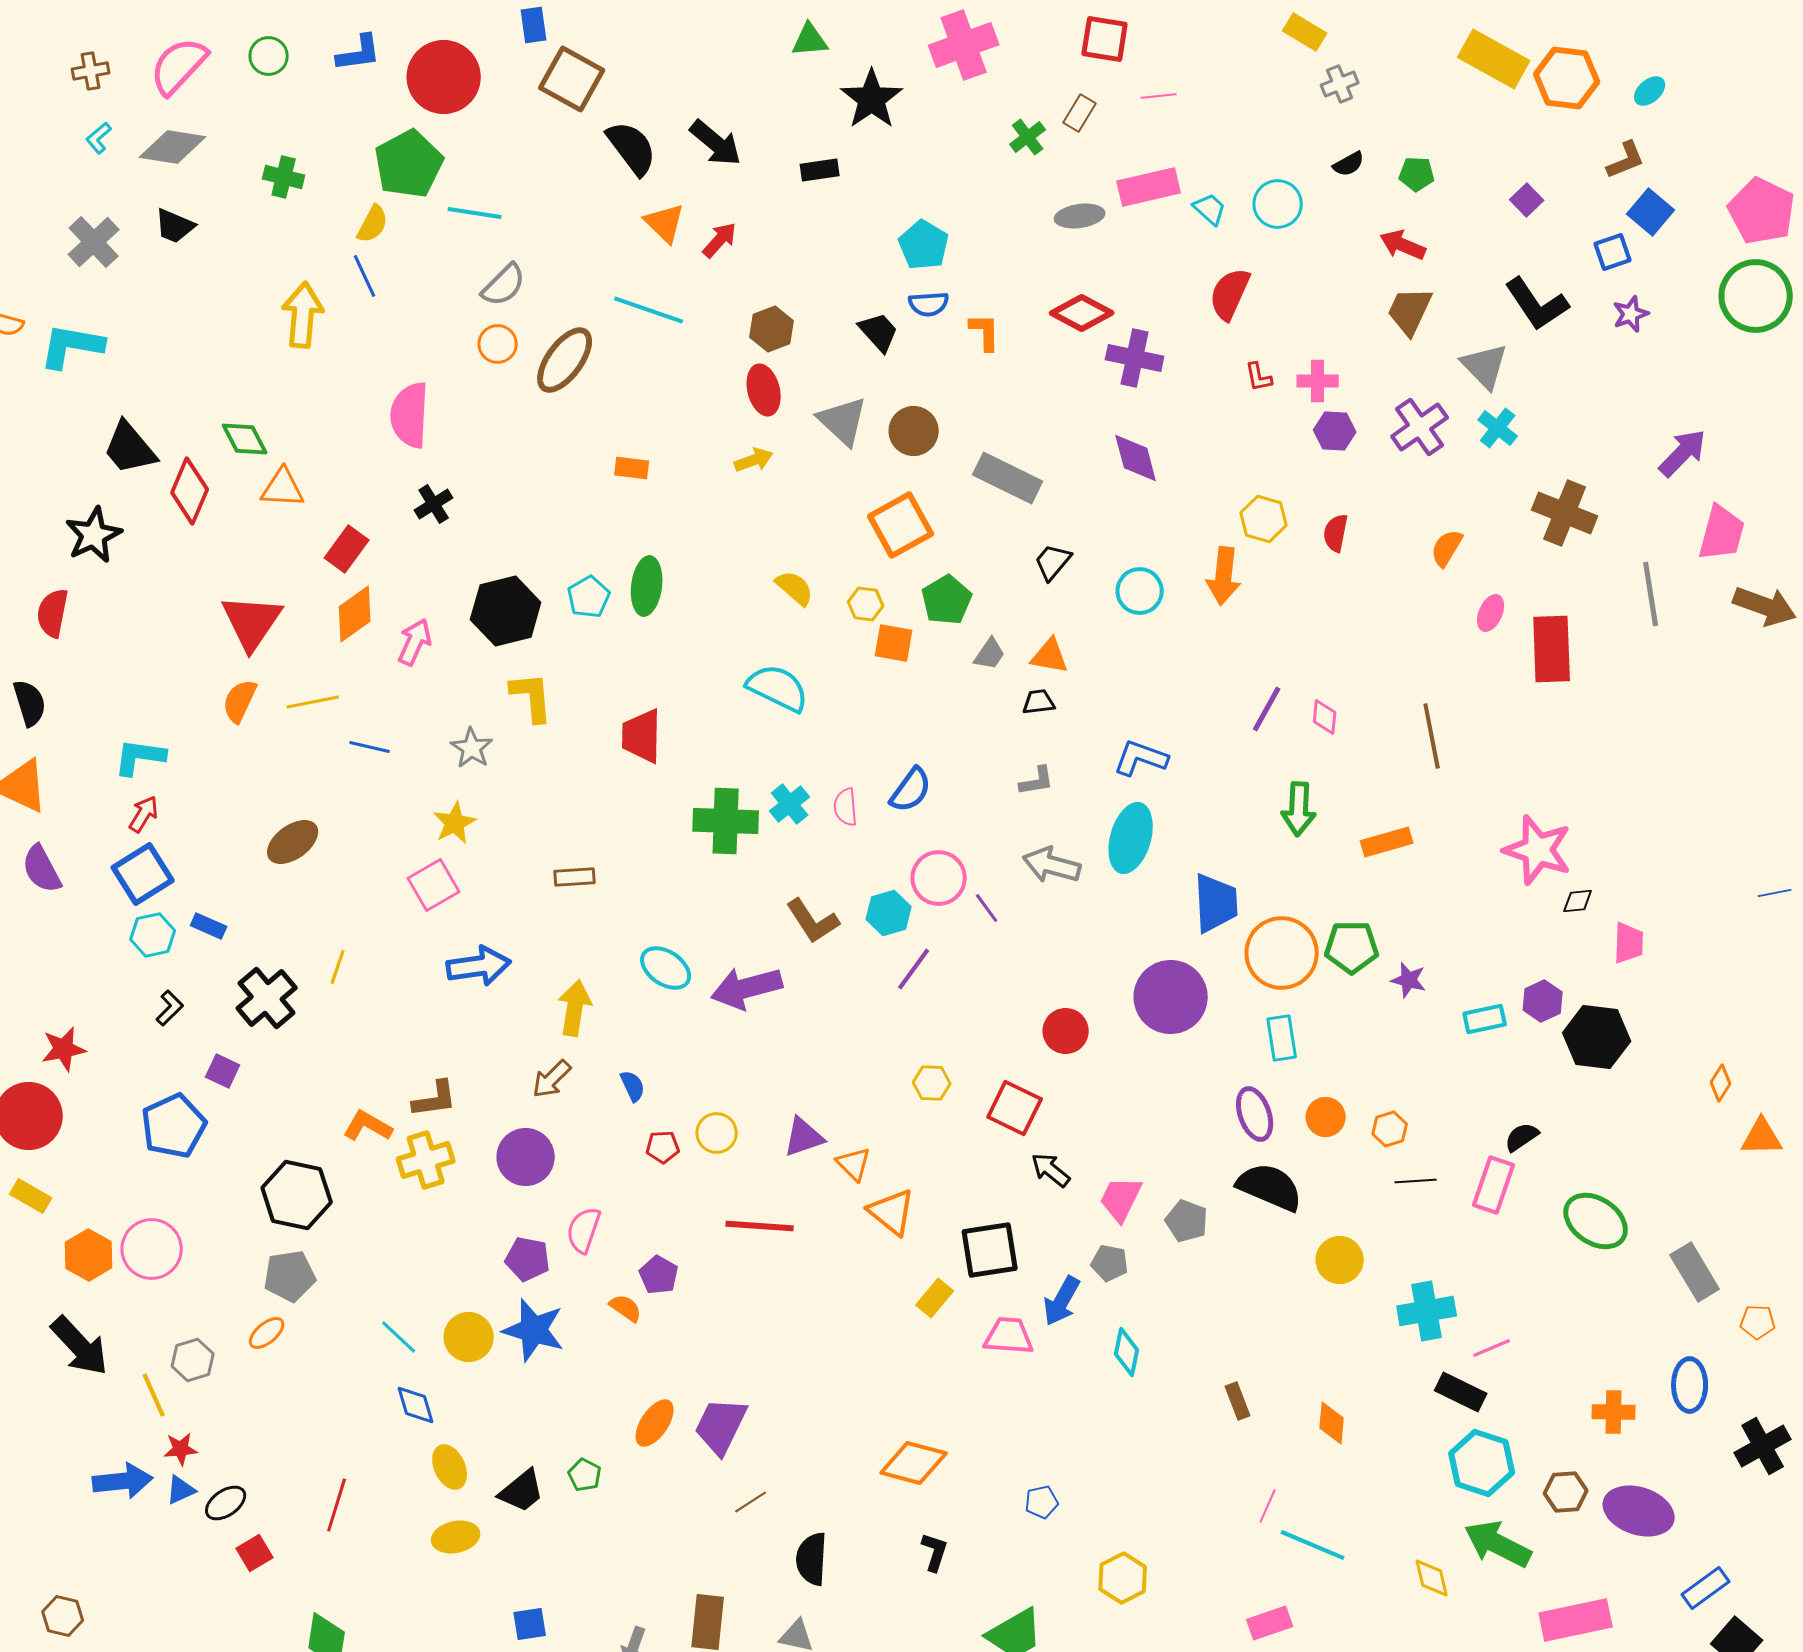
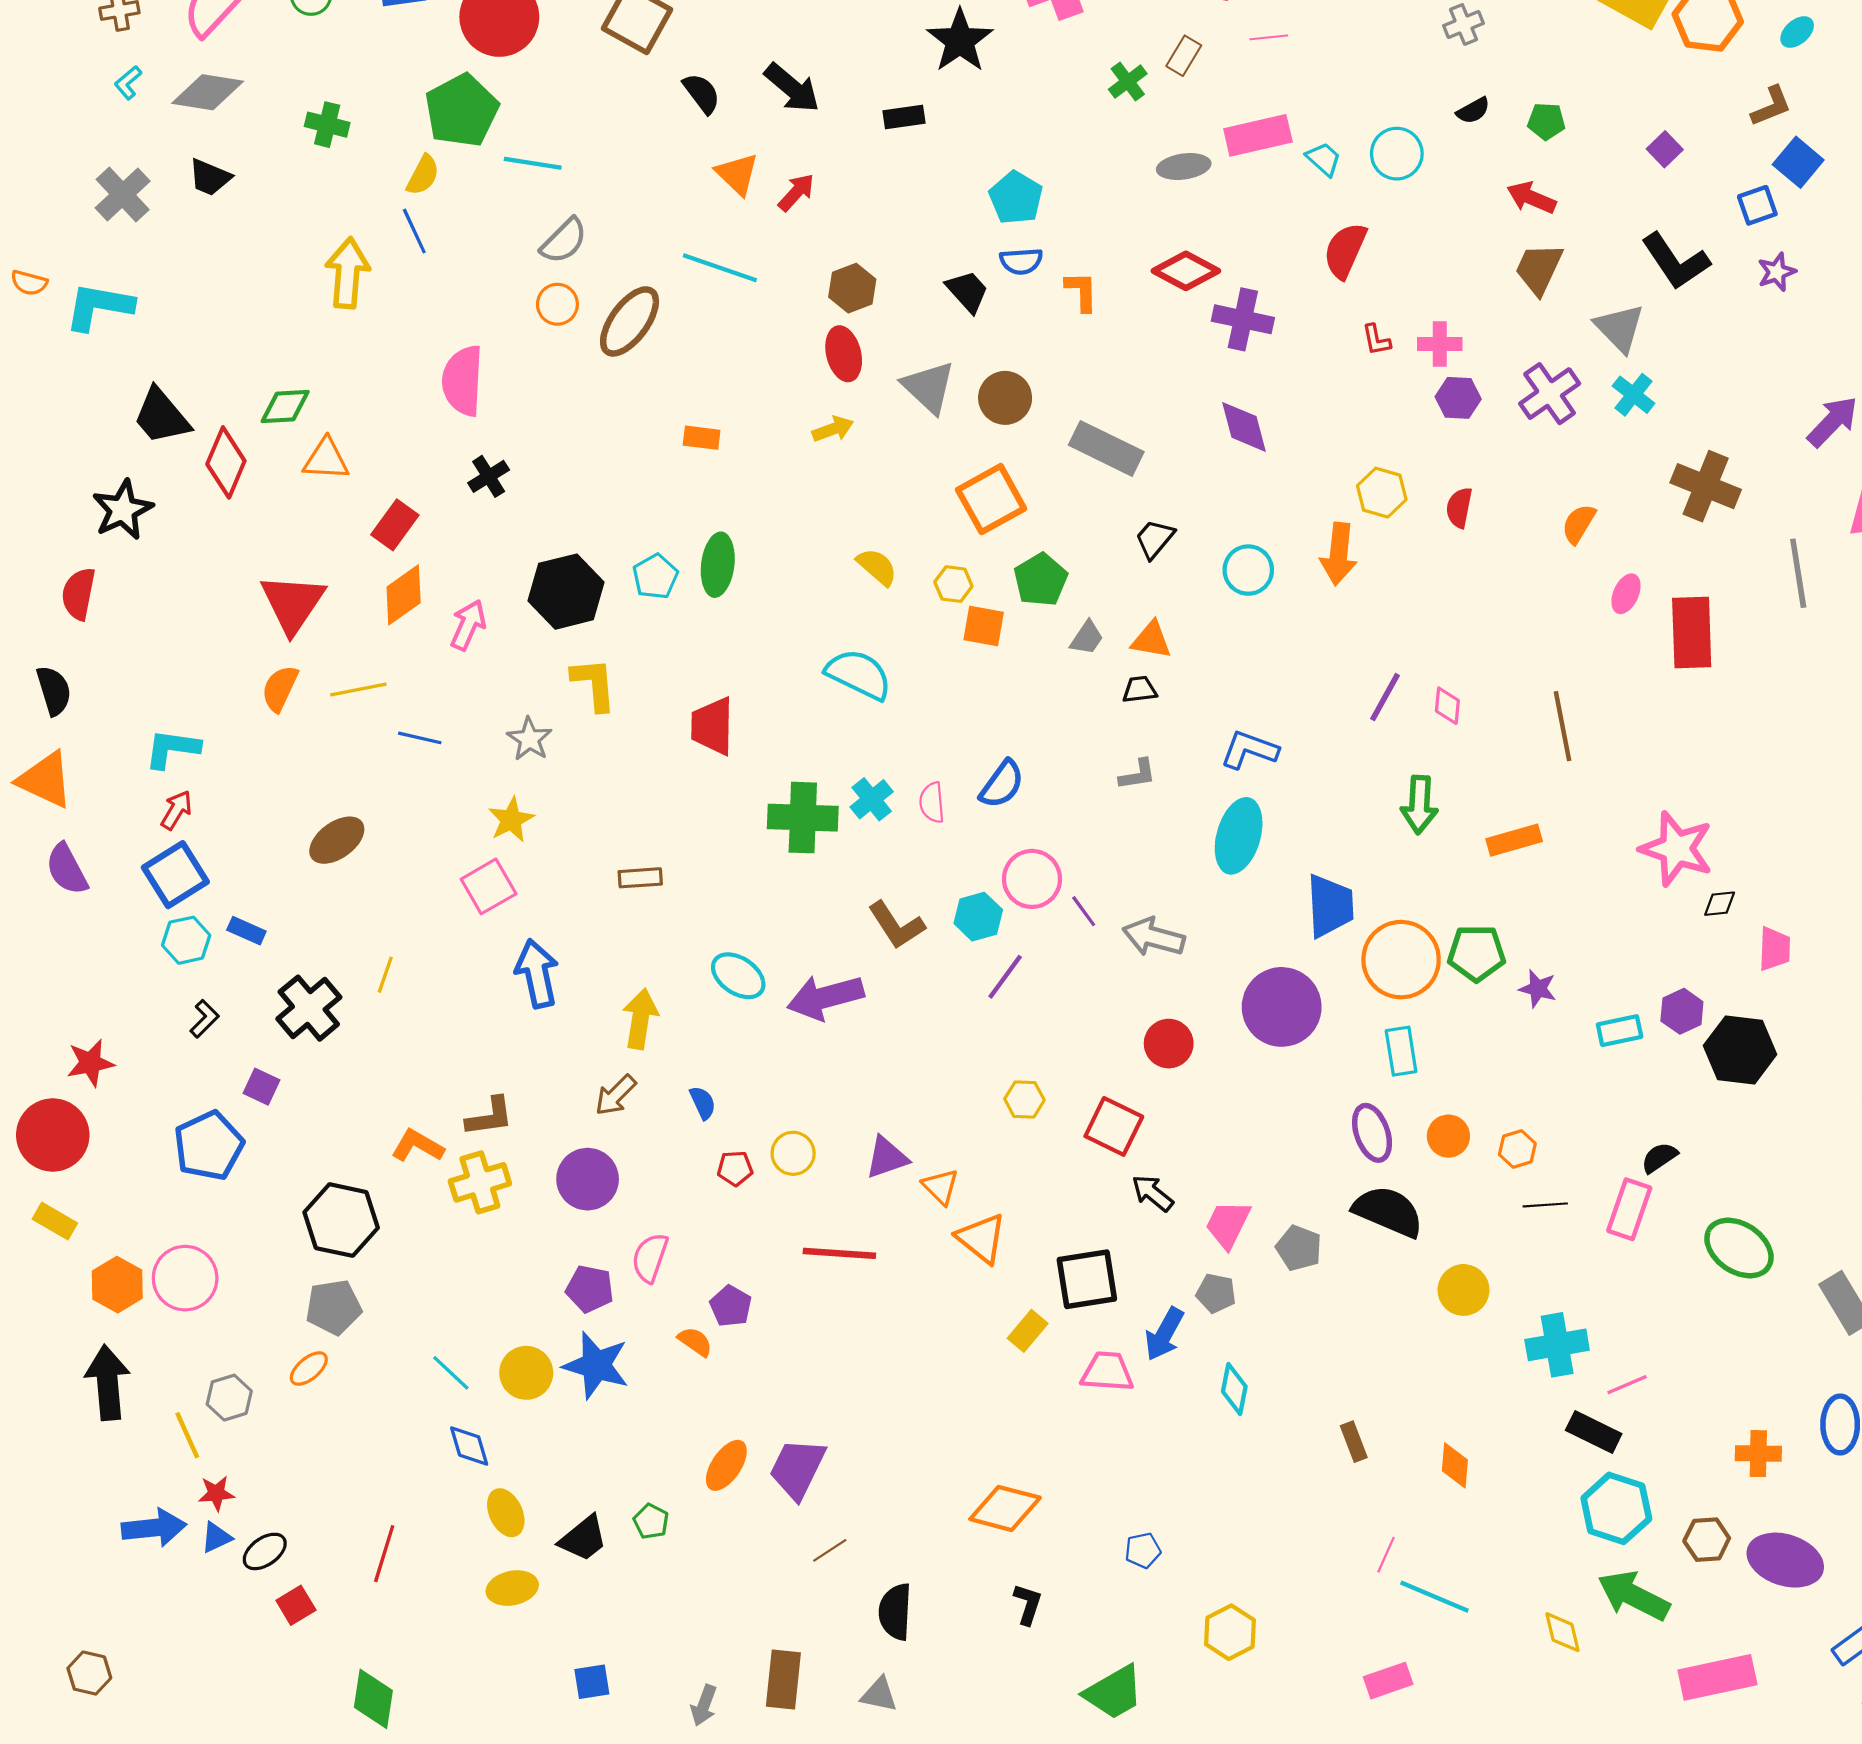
black semicircle: (632, 148) -> (702, 93), size x0.7
green diamond: (245, 439) -> (285, 406), turned -66
gray arrow: (1052, 865) -> (1154, 937), moved
blue arrow: (479, 966) -> (537, 974), turned -94
black arrow: (80, 1346) -> (108, 1383), turned -142

